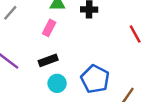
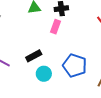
pink rectangle: (49, 28) -> (55, 27), moved

